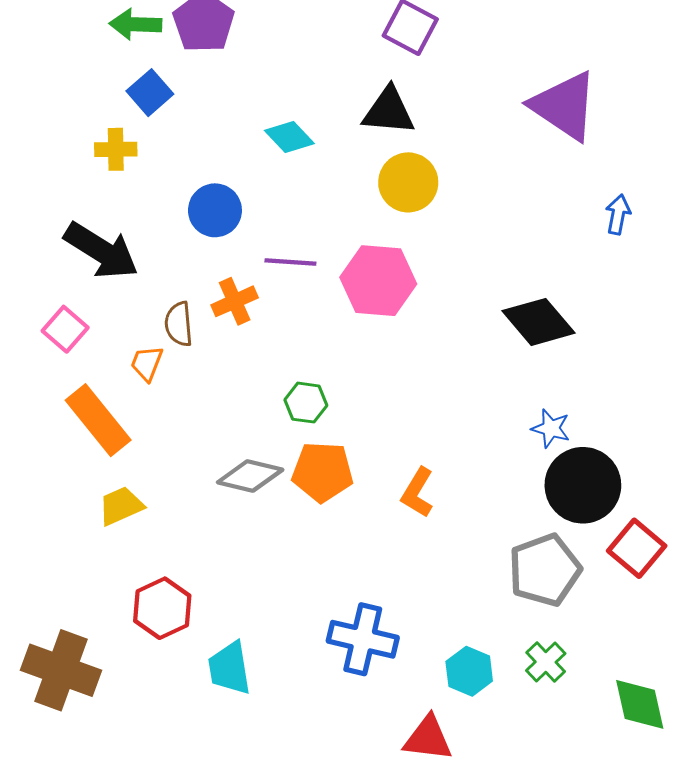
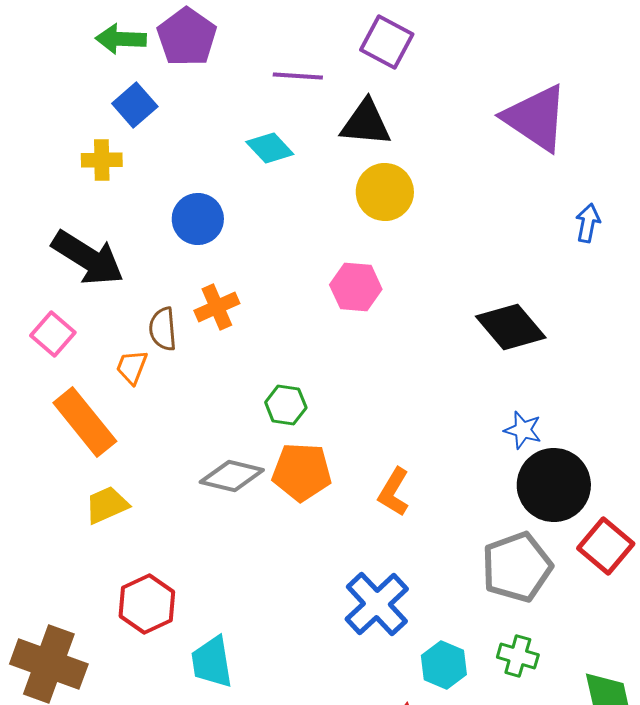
purple line: (290, 262) -> (298, 76), moved
pink hexagon: (378, 281) -> (356, 287), size x0.7
blue cross: (363, 639) -> (377, 604), moved, turned 34
green cross: (546, 662) -> (518, 656), turned -30

